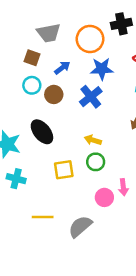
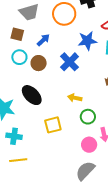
blue star: (102, 69) -> (87, 41), moved
green circle: (96, 162) -> (88, 117), moved
yellow line: (43, 217) -> (18, 160), moved
gray semicircle: (80, 226) -> (85, 171), moved

